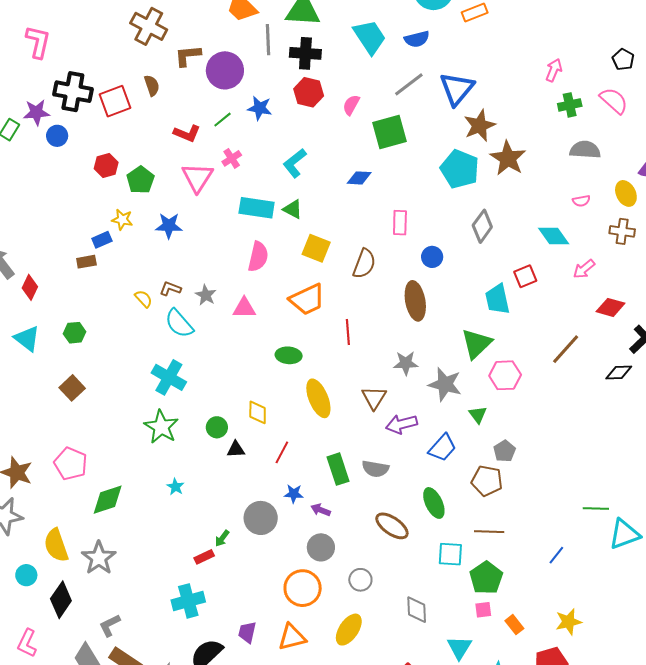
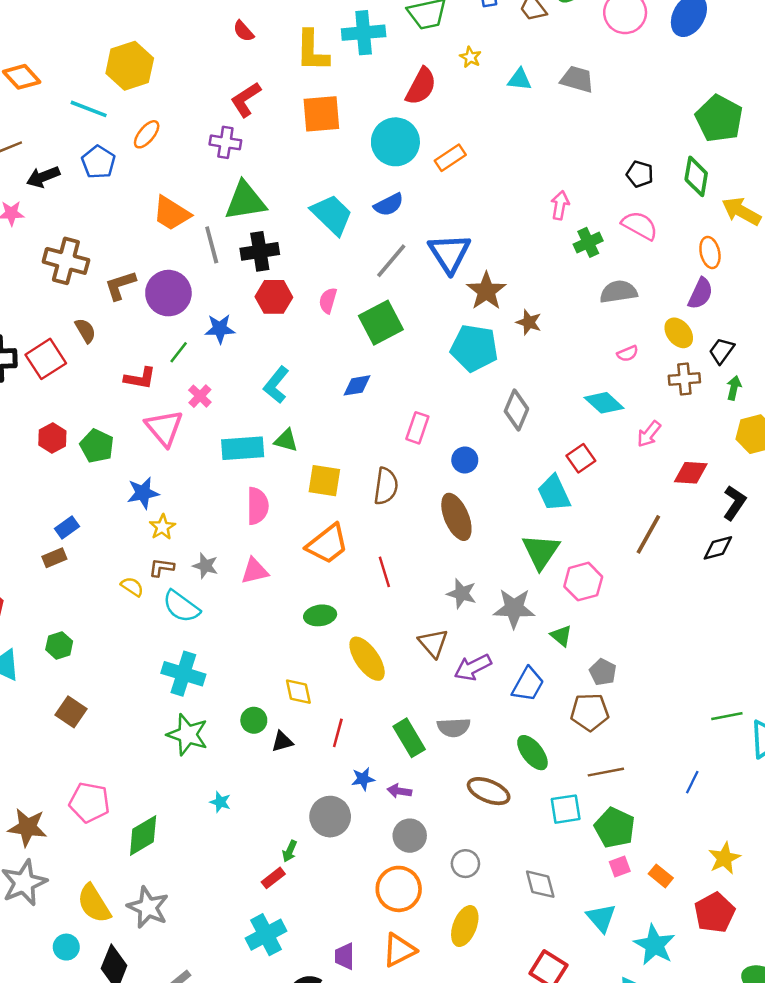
brown star: (508, 158) -> (529, 322), size x0.6
yellow star: (122, 220) -> (162, 527), moved, turned -30
pink rectangle: (400, 223) -> (417, 428), turned 30
gray star: (406, 363) -> (462, 594), turned 30

